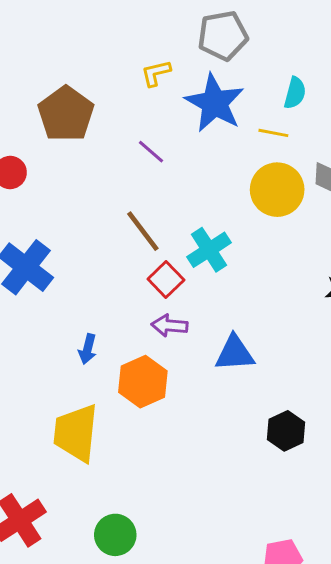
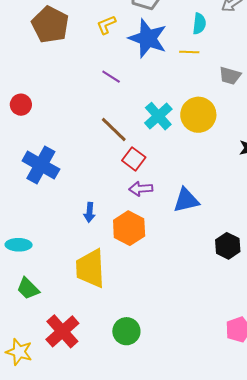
brown pentagon: (66, 114) -> (50, 25), moved
yellow circle: (277, 190) -> (198, 115), moved
cyan cross: (209, 250) -> (158, 116), moved

